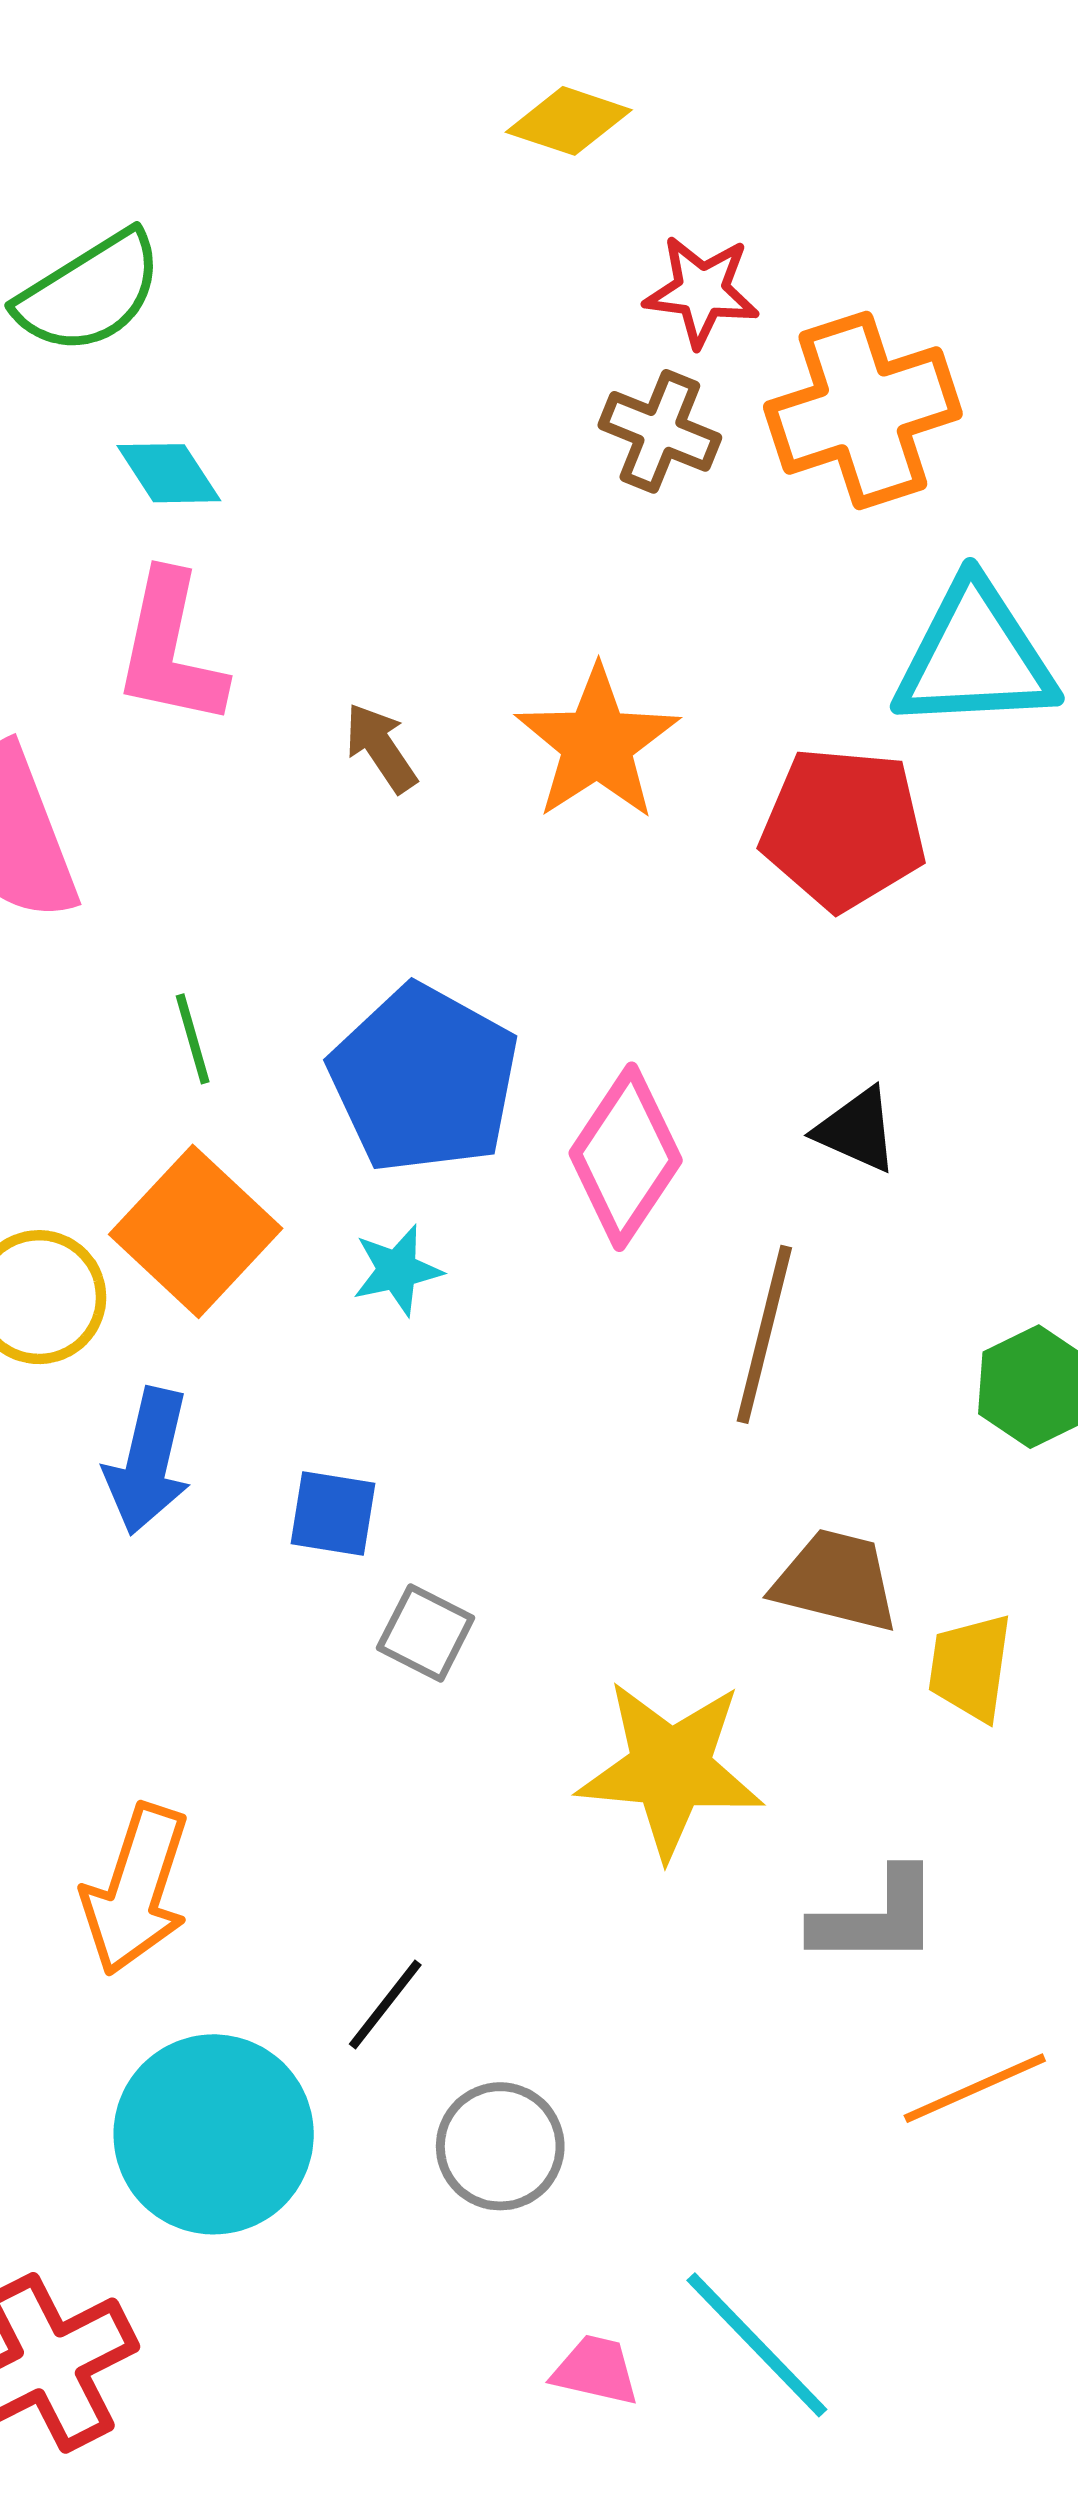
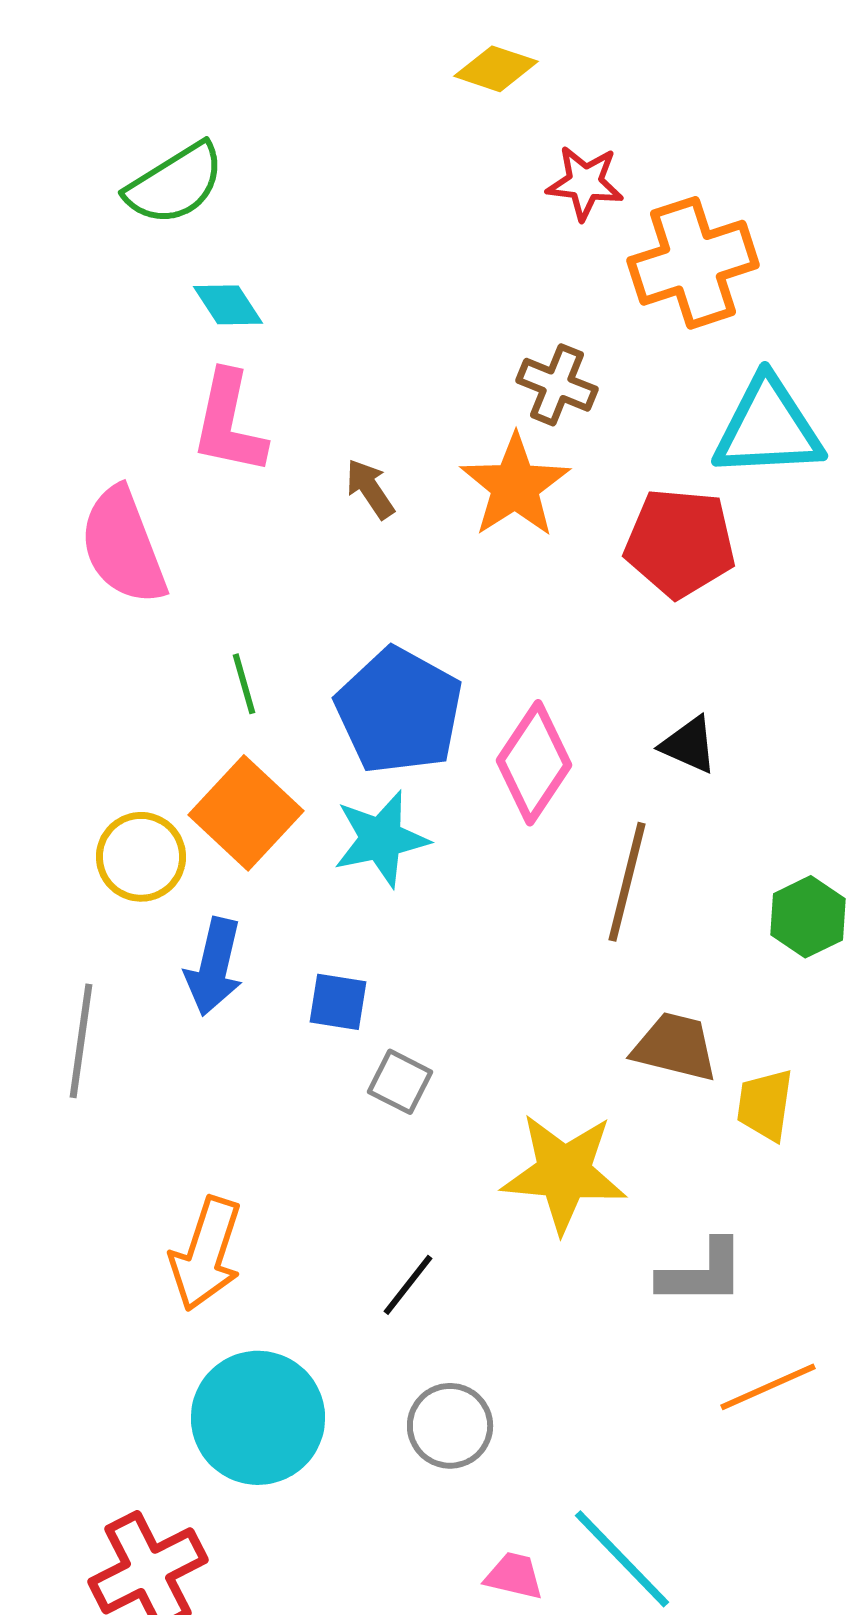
brown cross: (660, 431) -> (557, 385), moved
cyan star: (397, 1270) -> (381, 839), size x1.6
black line: (385, 2005) -> (408, 1285), moved

